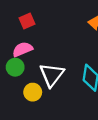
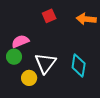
red square: (27, 21) -> (49, 16), moved

